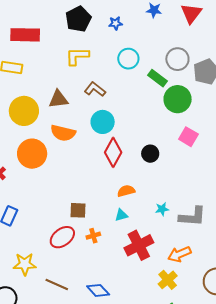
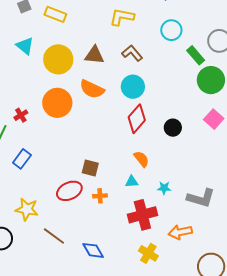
orange semicircle: (126, 191) -> (141, 159), turned 54
cyan star: (162, 209) -> (164, 188), moved
yellow cross: (168, 280) -> (148, 253), moved, turned -30

